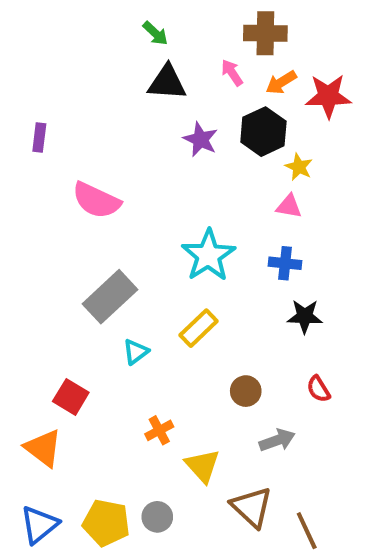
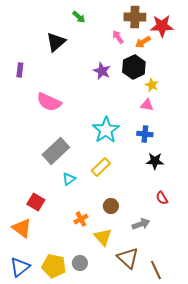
black triangle: (167, 82) -> (56, 42), moved, turned -45
red star: (328, 96) -> (162, 26), moved
brown circle: (246, 391) -> (111, 206), moved

